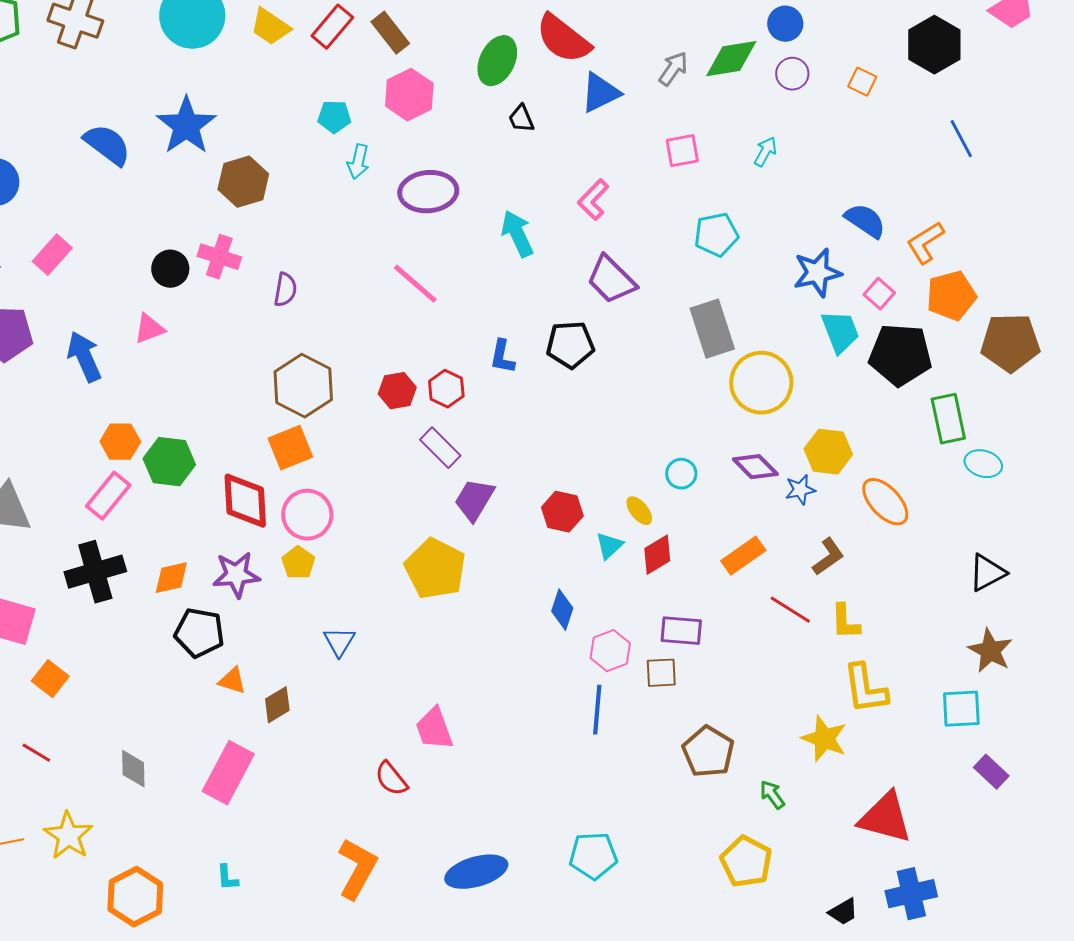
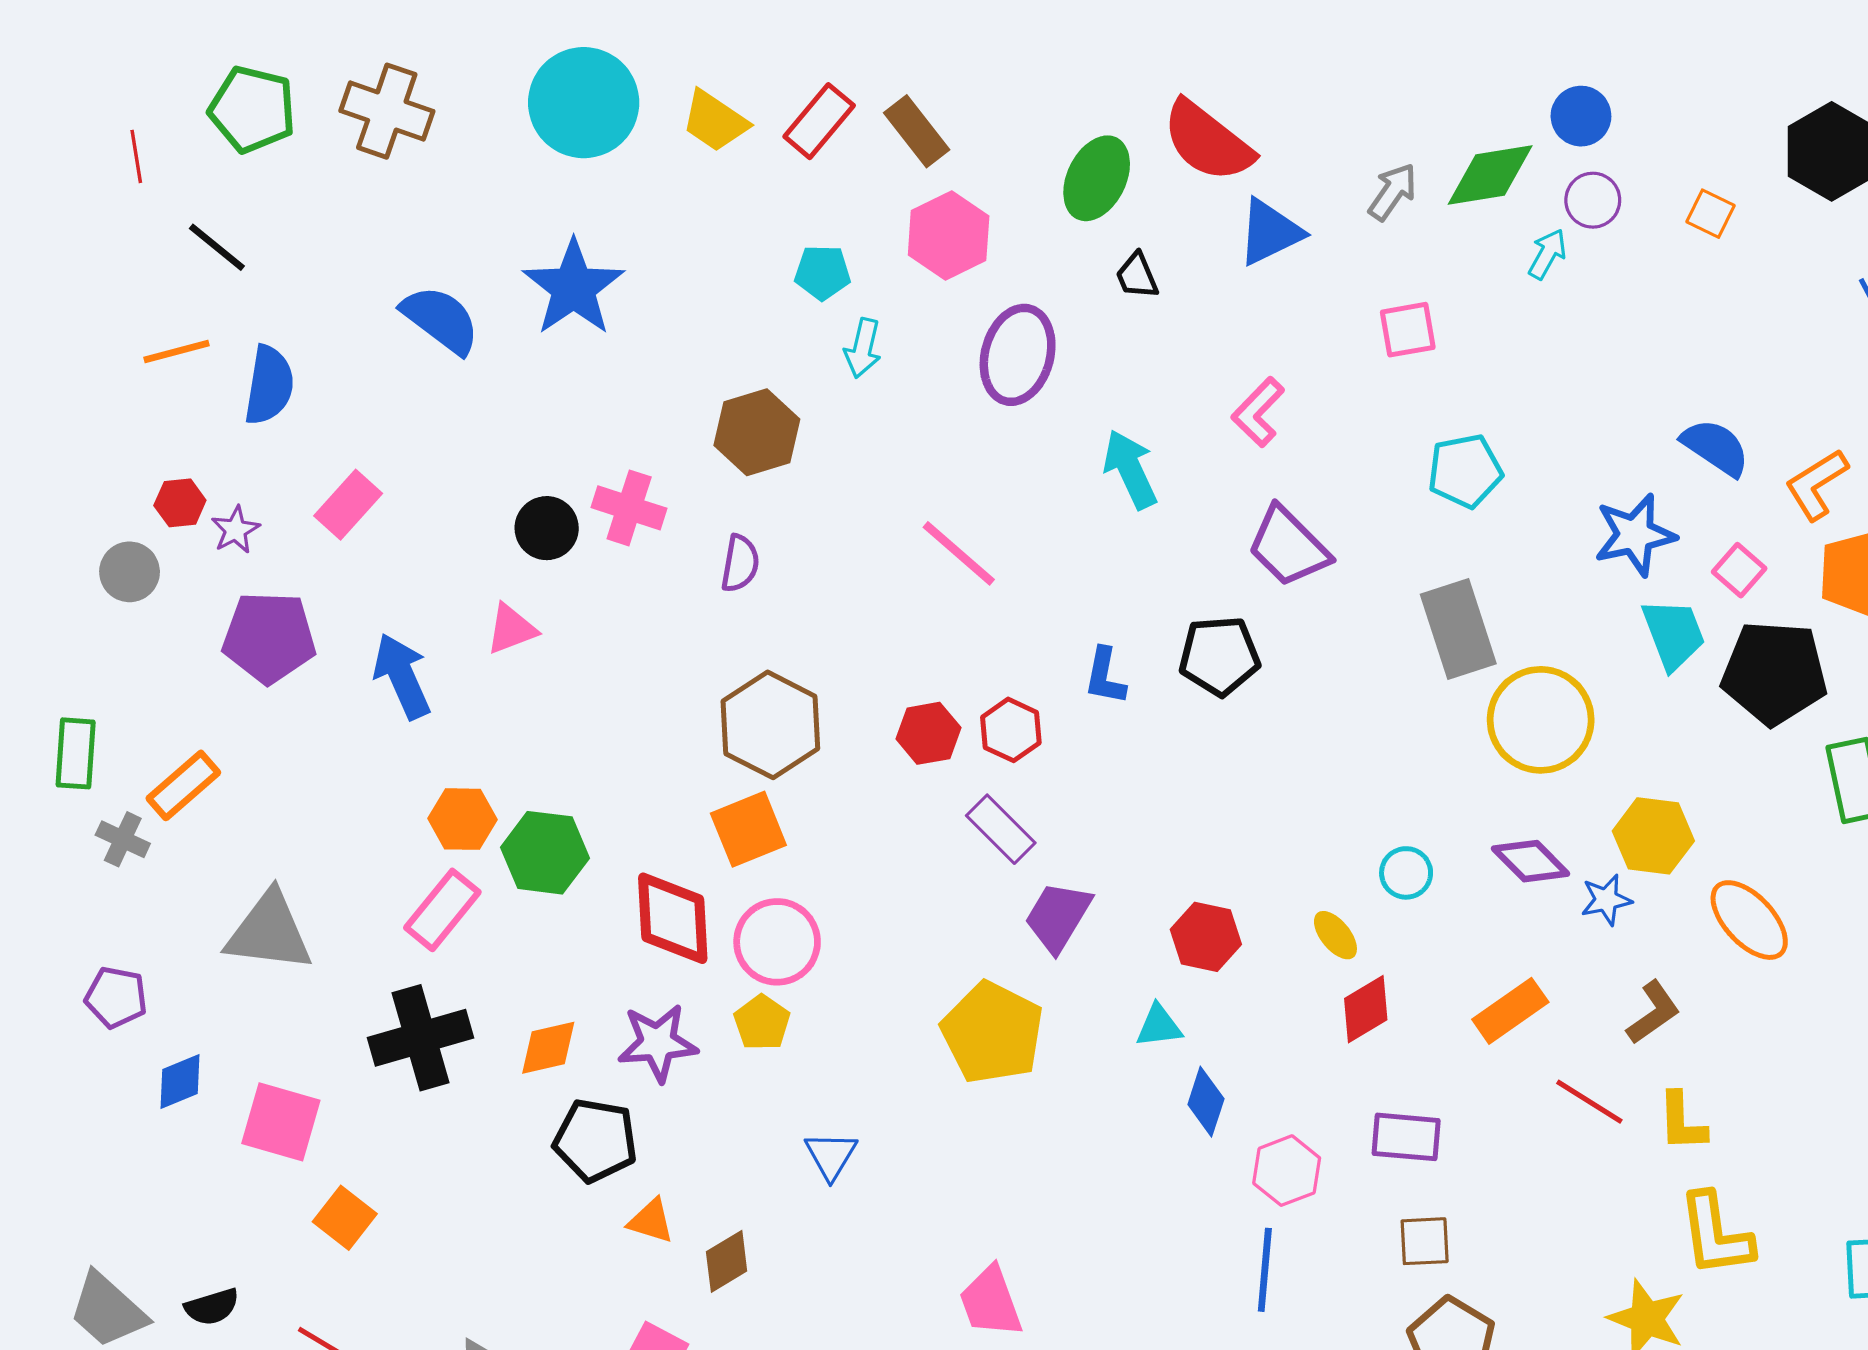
cyan arrow: (765, 152) -> (1547, 254), moved
brown hexagon: (243, 182) -> (757, 432), moved
purple ellipse: (428, 192) -> (1018, 355), moved, turned -70
cyan triangle: (609, 546) -> (1159, 1026), moved, turned 36
brown square: (661, 673) -> (1425, 1241), moved

